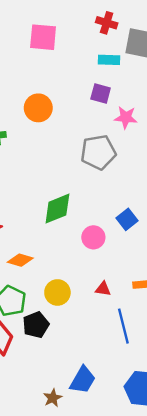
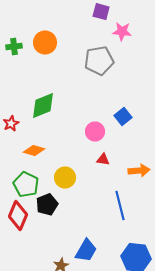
orange circle: (38, 108) -> (45, 42), moved
green diamond: (57, 209) -> (43, 106), moved
red triangle: (103, 289) -> (103, 160), moved

